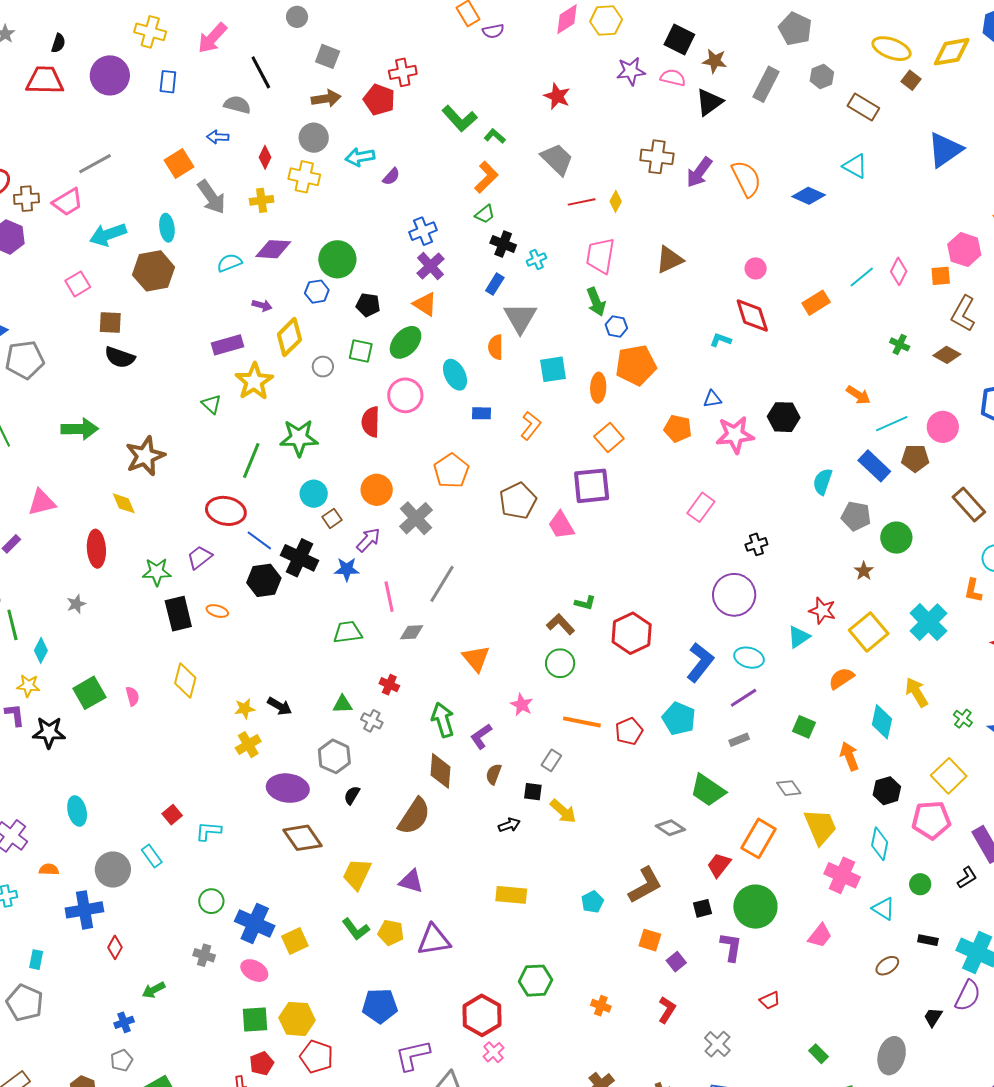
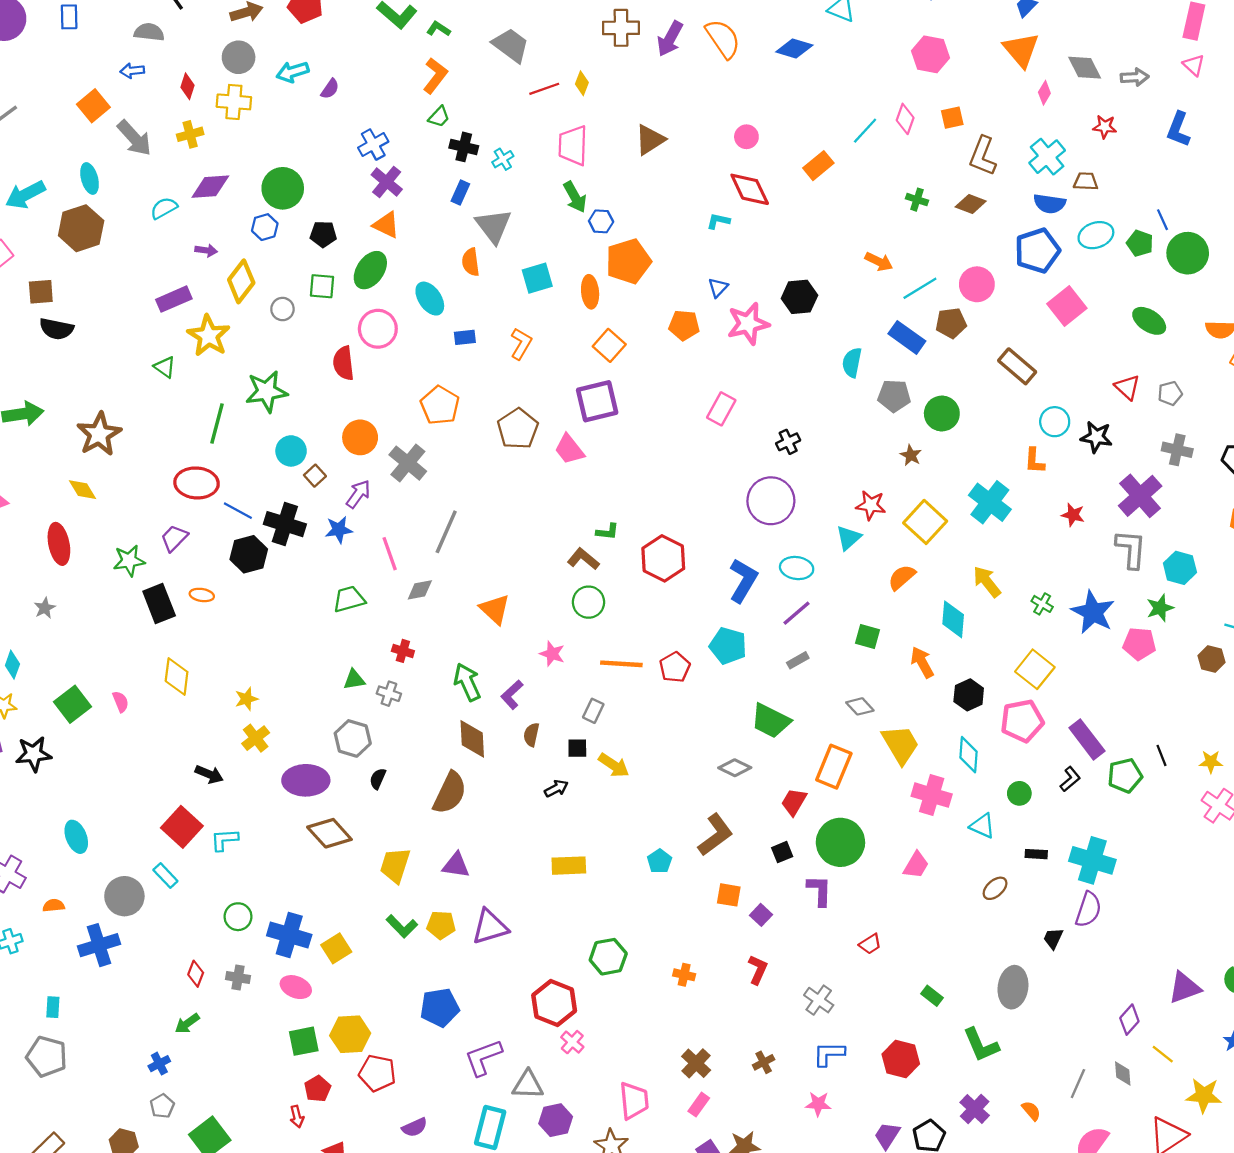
pink hexagon: (964, 250) -> (931, 54), moved
blue triangle: (712, 399) -> (718, 288), turned -30
black arrow: (280, 706) -> (209, 774), moved
red square: (172, 815) -> (182, 827), size x1.8
red diamond: (115, 947) -> (196, 974), moved

